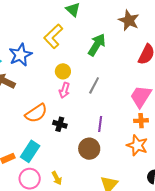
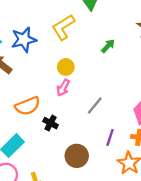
green arrow: (97, 45) -> (108, 46), size x0.6
gray line: (94, 85) -> (95, 105), moved
purple line: (100, 124) -> (110, 137), moved

